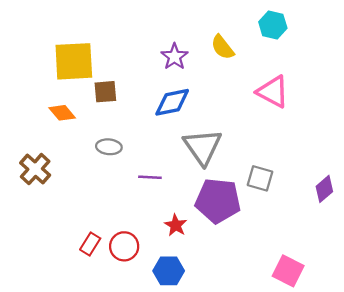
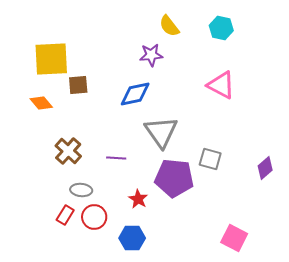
yellow semicircle: (223, 47) -> (169, 26), moved
purple star: (174, 57) -> (151, 55), moved, turned 30
gray ellipse: (109, 147) -> (81, 190), moved
brown cross: (35, 169) -> (68, 151), moved

